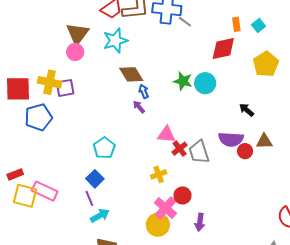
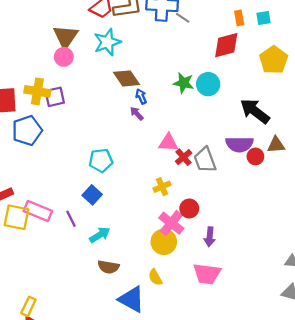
cyan square: (259, 26) -> (264, 18), turned 32
black arrow: (247, 110) -> (255, 111), size x1.8
cyan pentagon: (104, 148) -> (101, 160), turned 30
purple line: (89, 198) -> (71, 219), moved

